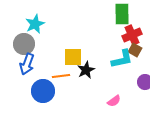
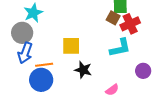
brown square: (135, 50) -> (113, 18), moved
black star: (86, 70) -> (83, 70), moved, turned -30
orange line: (61, 76) -> (44, 65), moved

